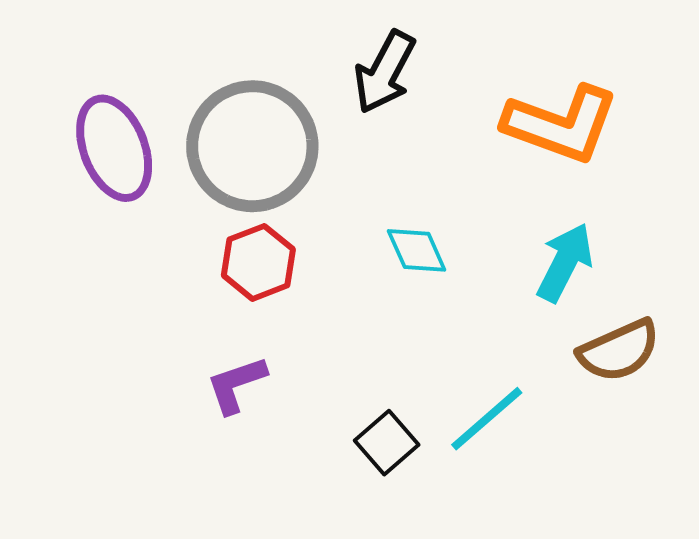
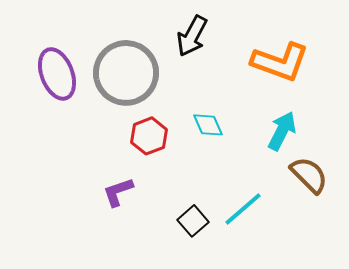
red hexagon: (258, 262) -> (149, 136), moved
brown semicircle: (619, 351) -> (309, 175), turned -111

